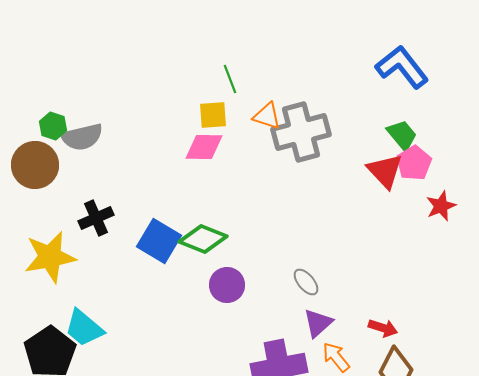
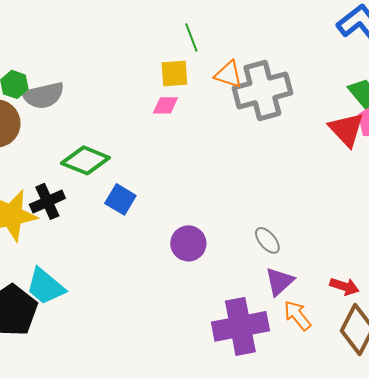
pink diamond: (204, 147) -> (165, 105), size x0.7
black cross: (96, 218) -> (47, 201), moved
green diamond: (203, 239) -> (85, 160), moved
blue square: (159, 241) -> (120, 199), size x0.7

